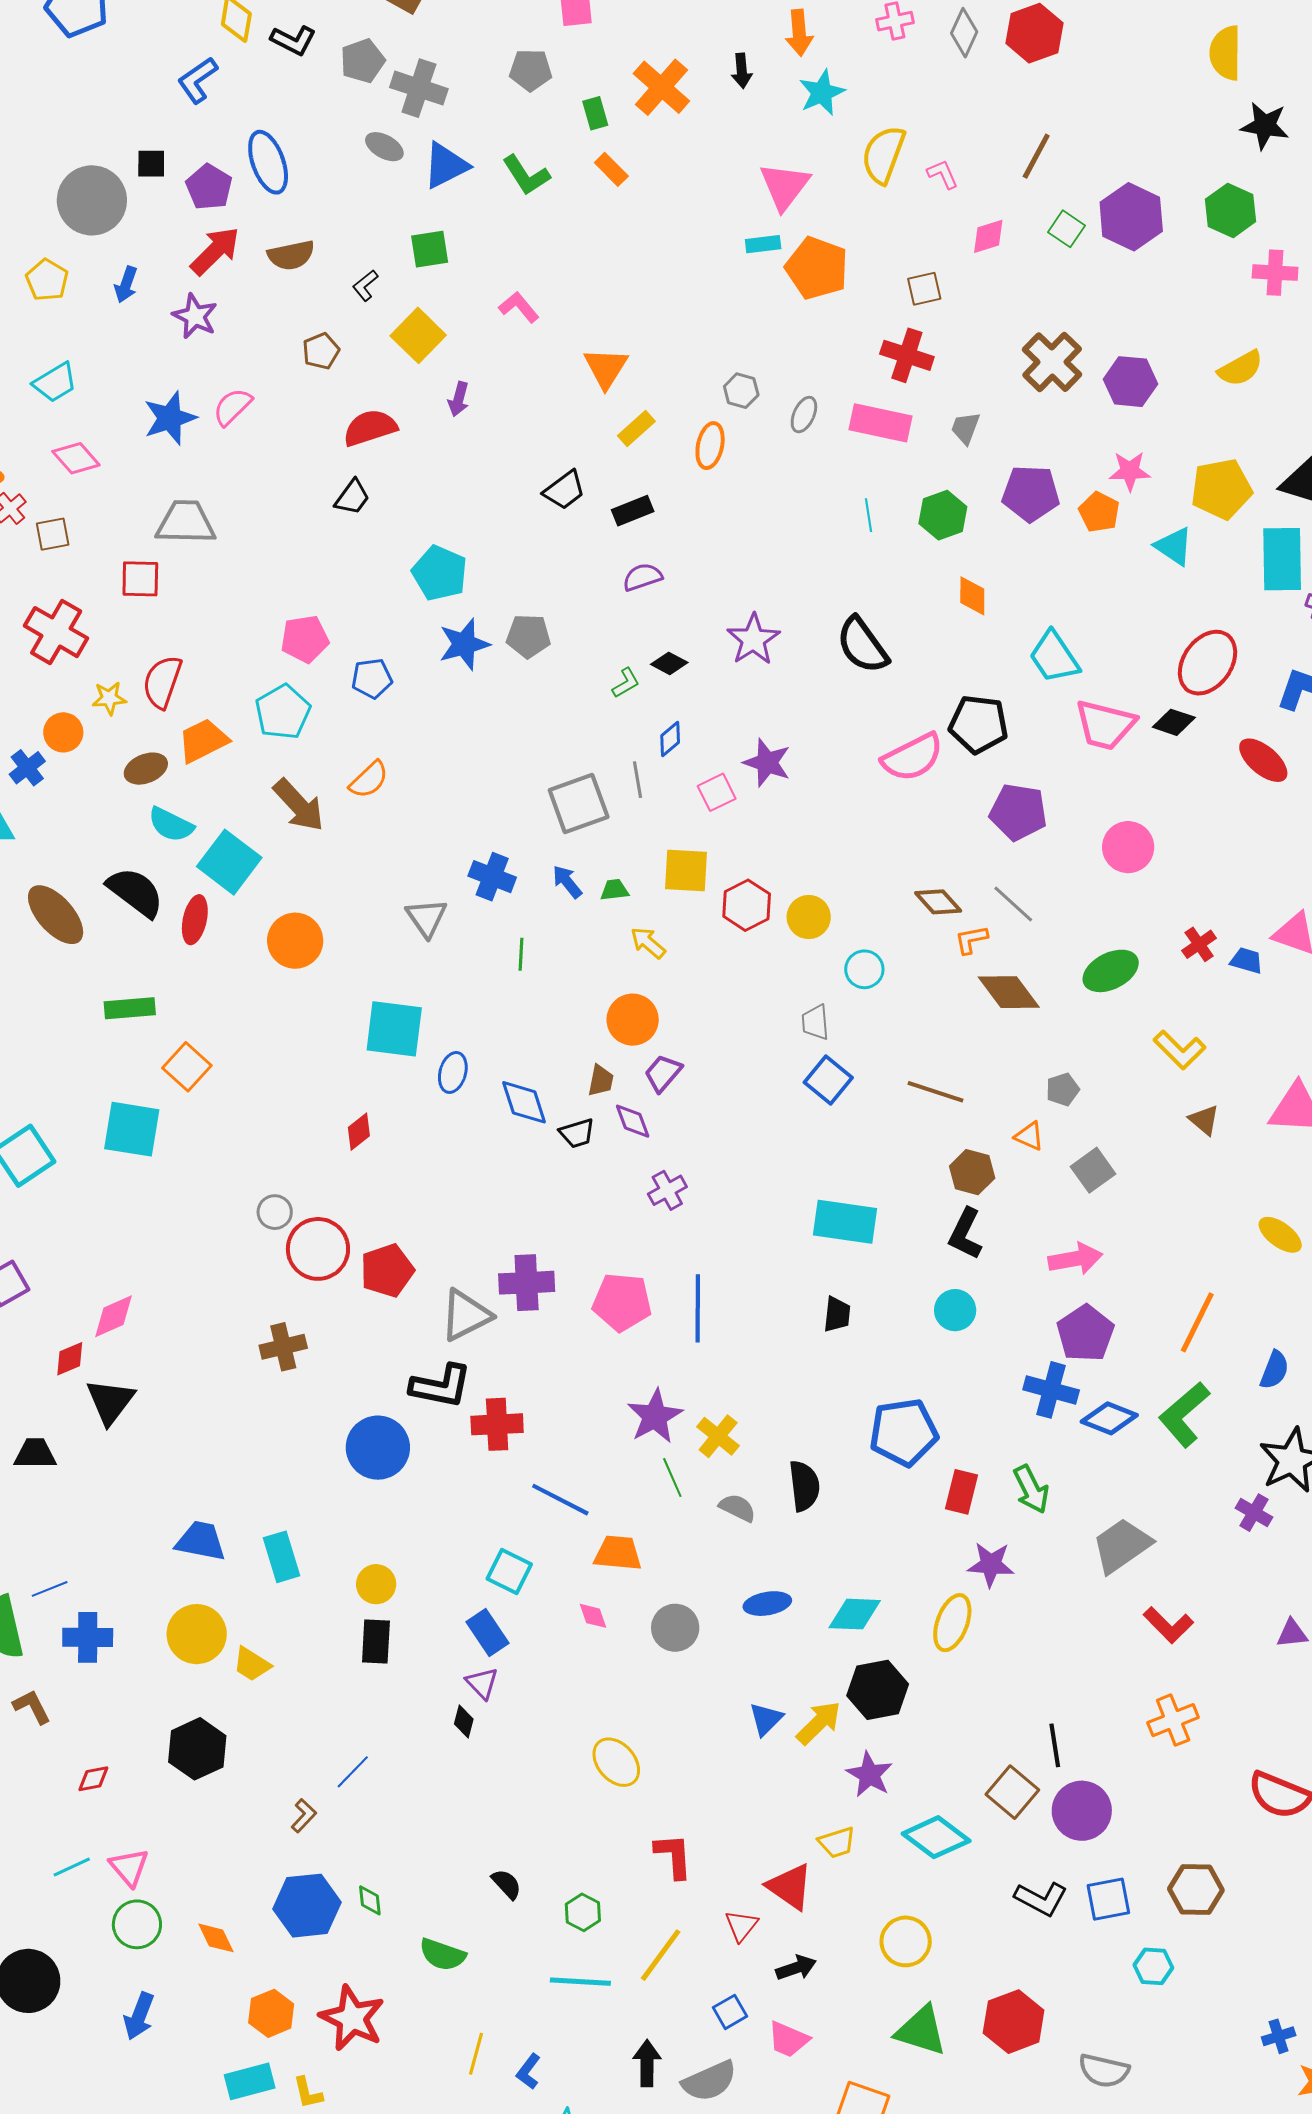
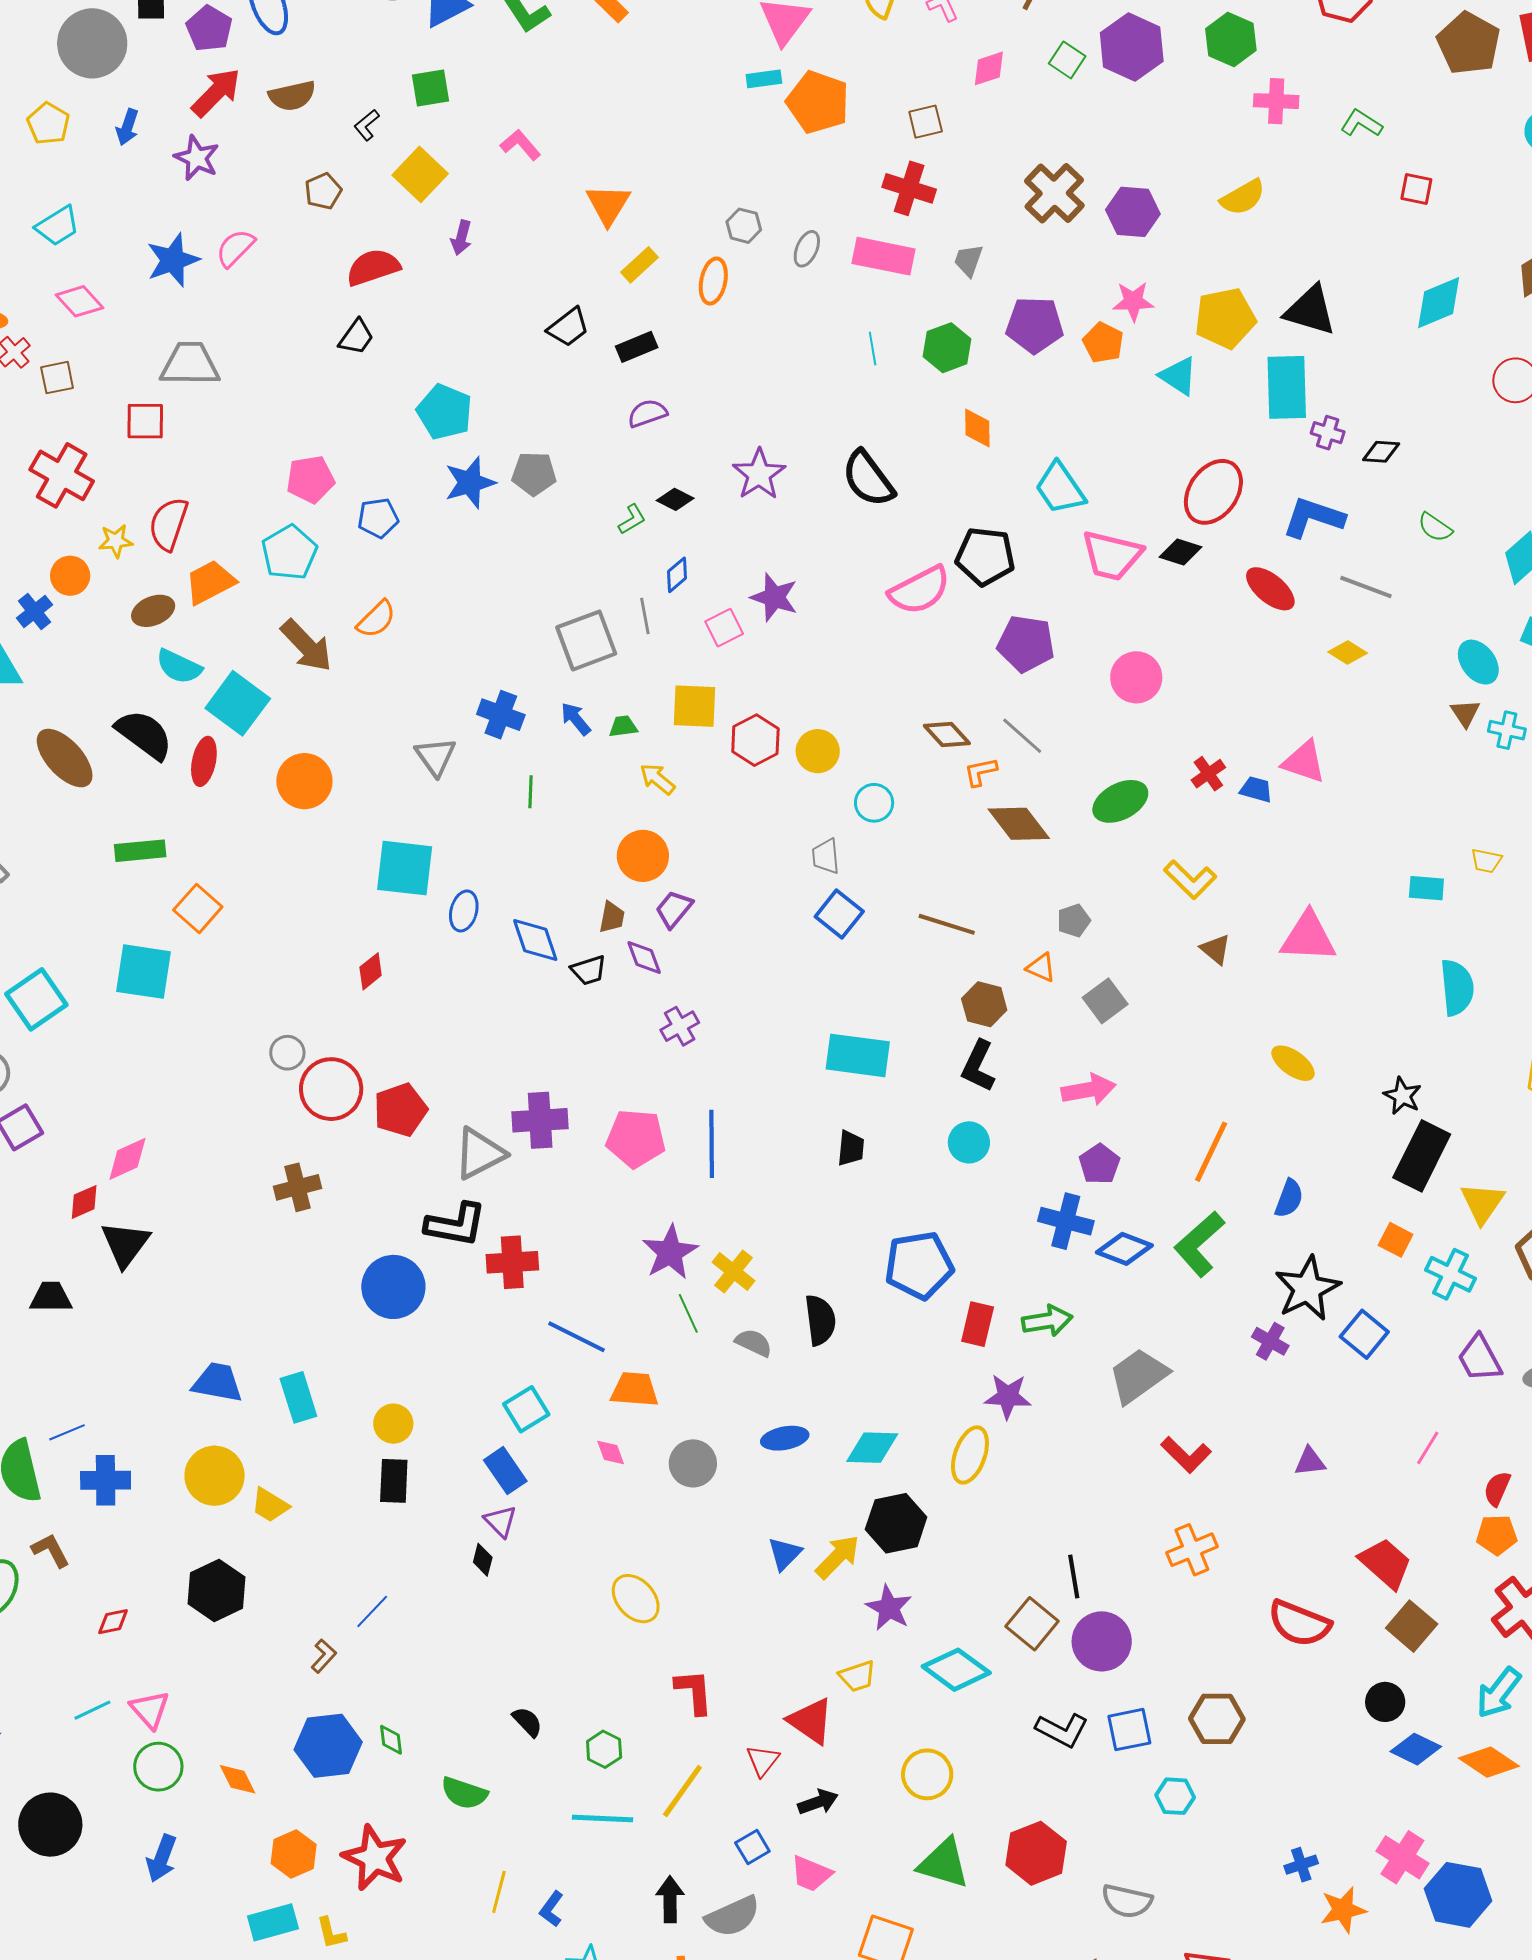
purple pentagon: (1085, 1333) -> (1099, 1164), size x0.7
green arrow: (1031, 1489) -> (1047, 1321), turned -72
cyan square: (509, 1571) -> (526, 1409), turned 33

